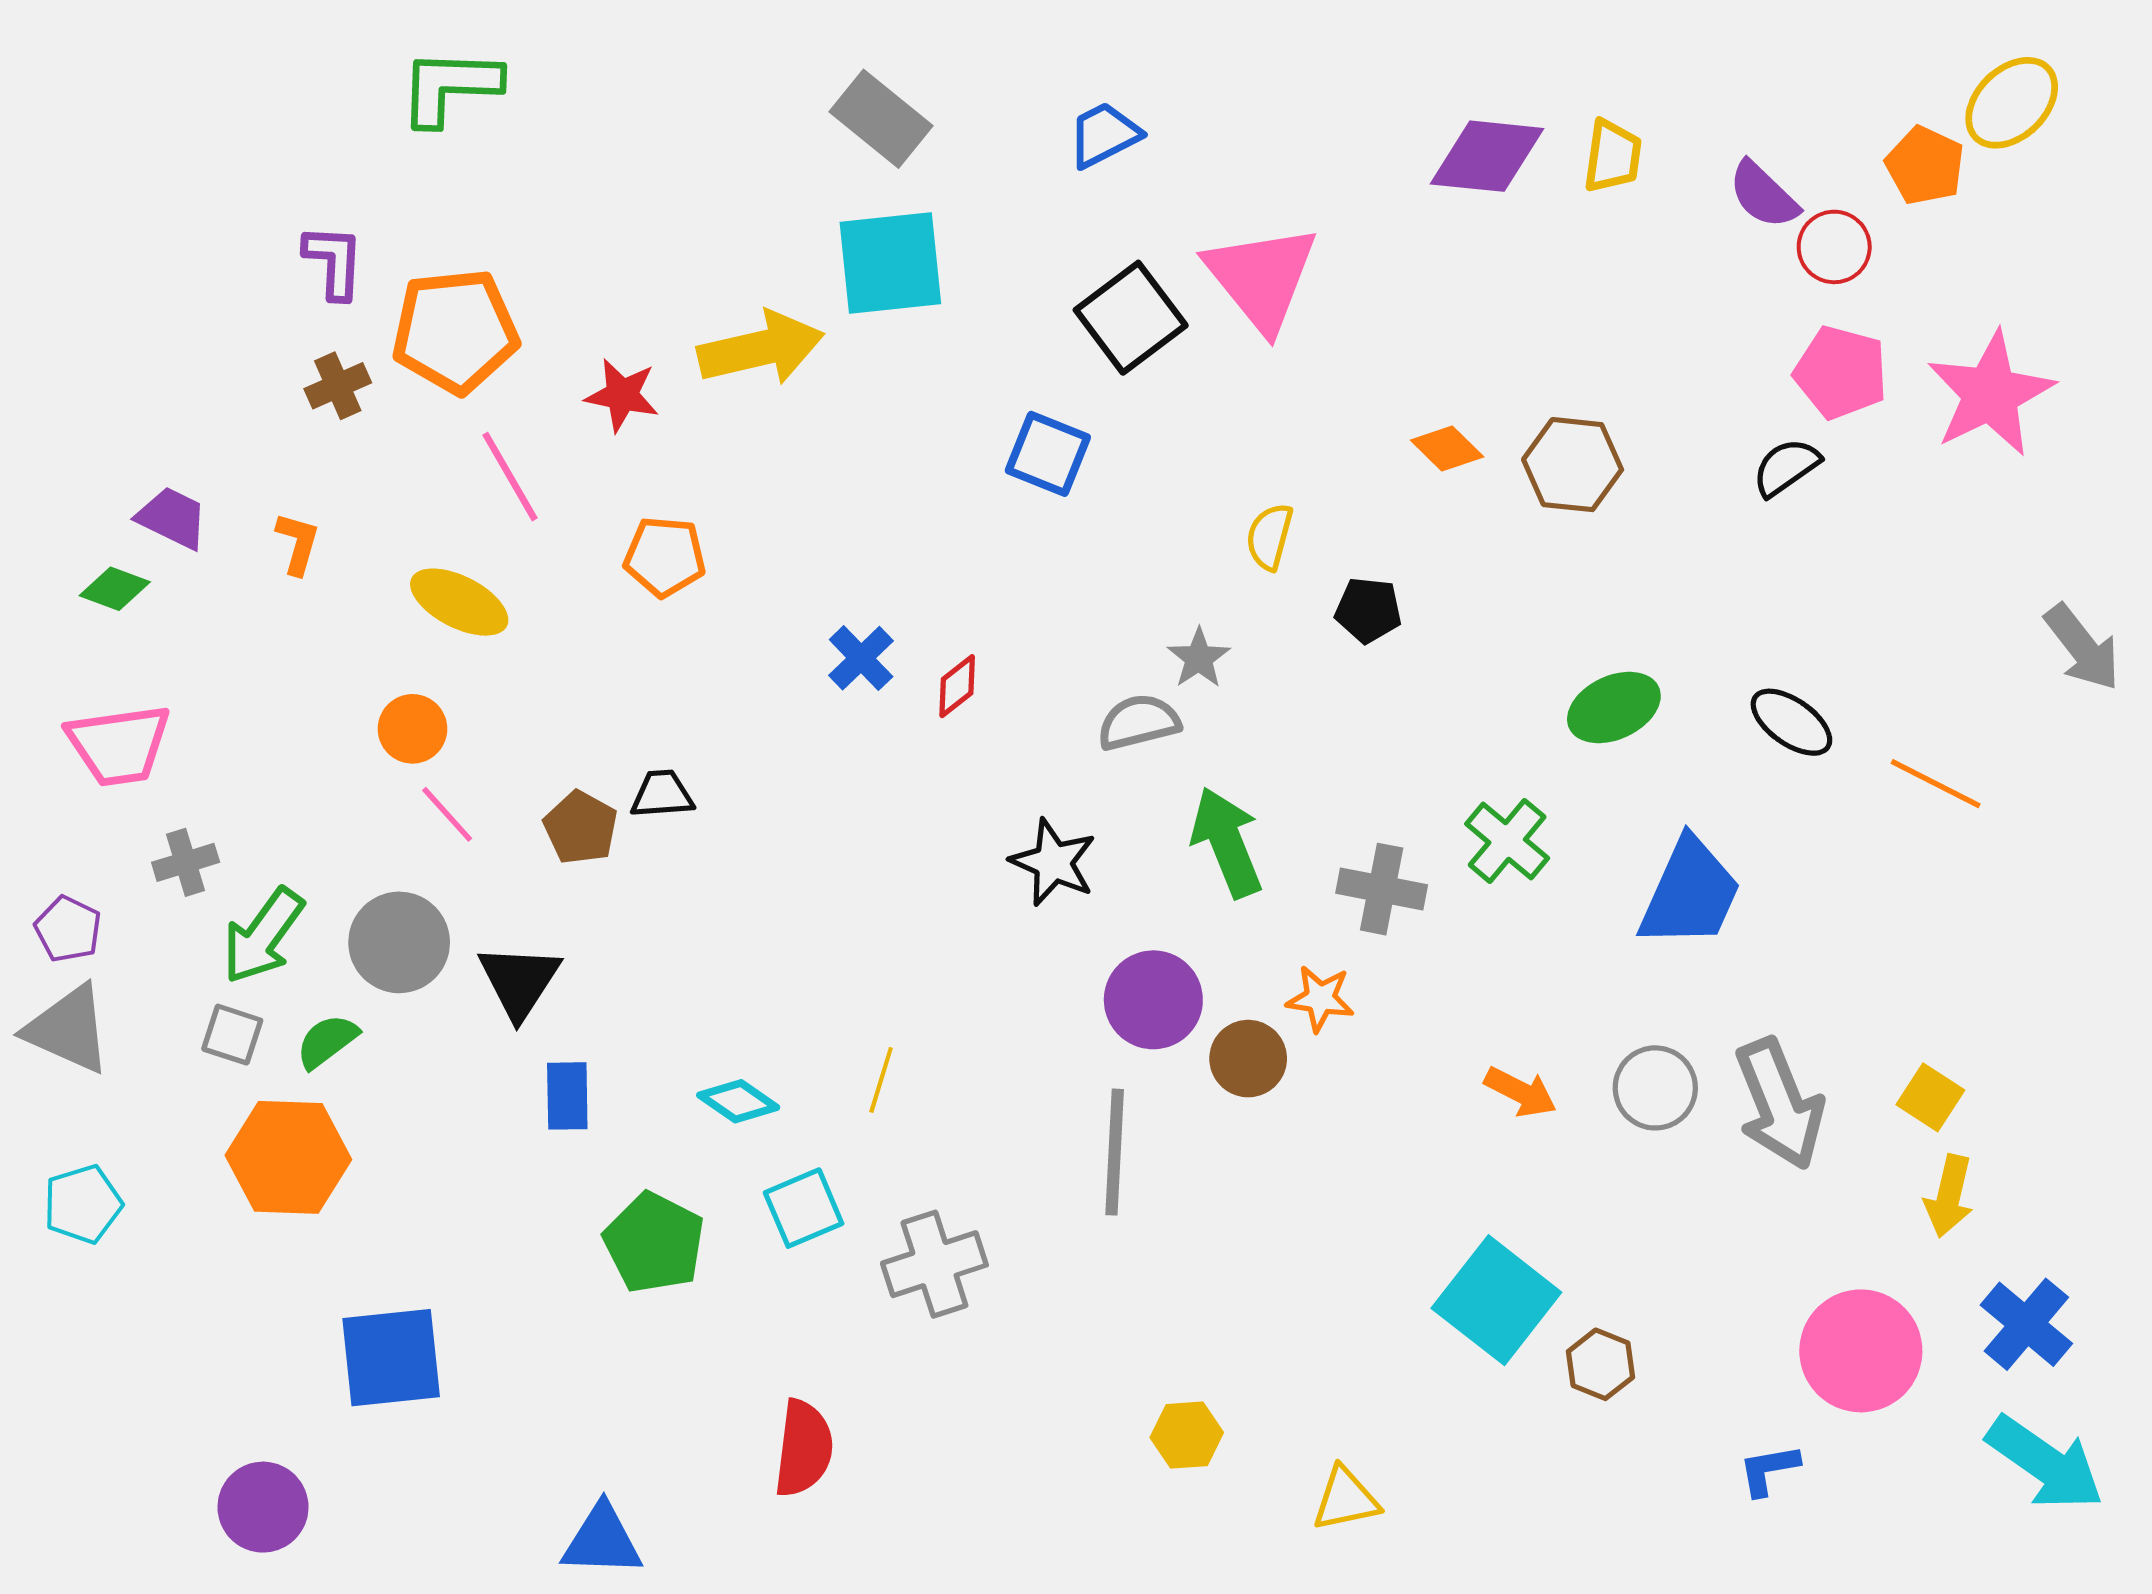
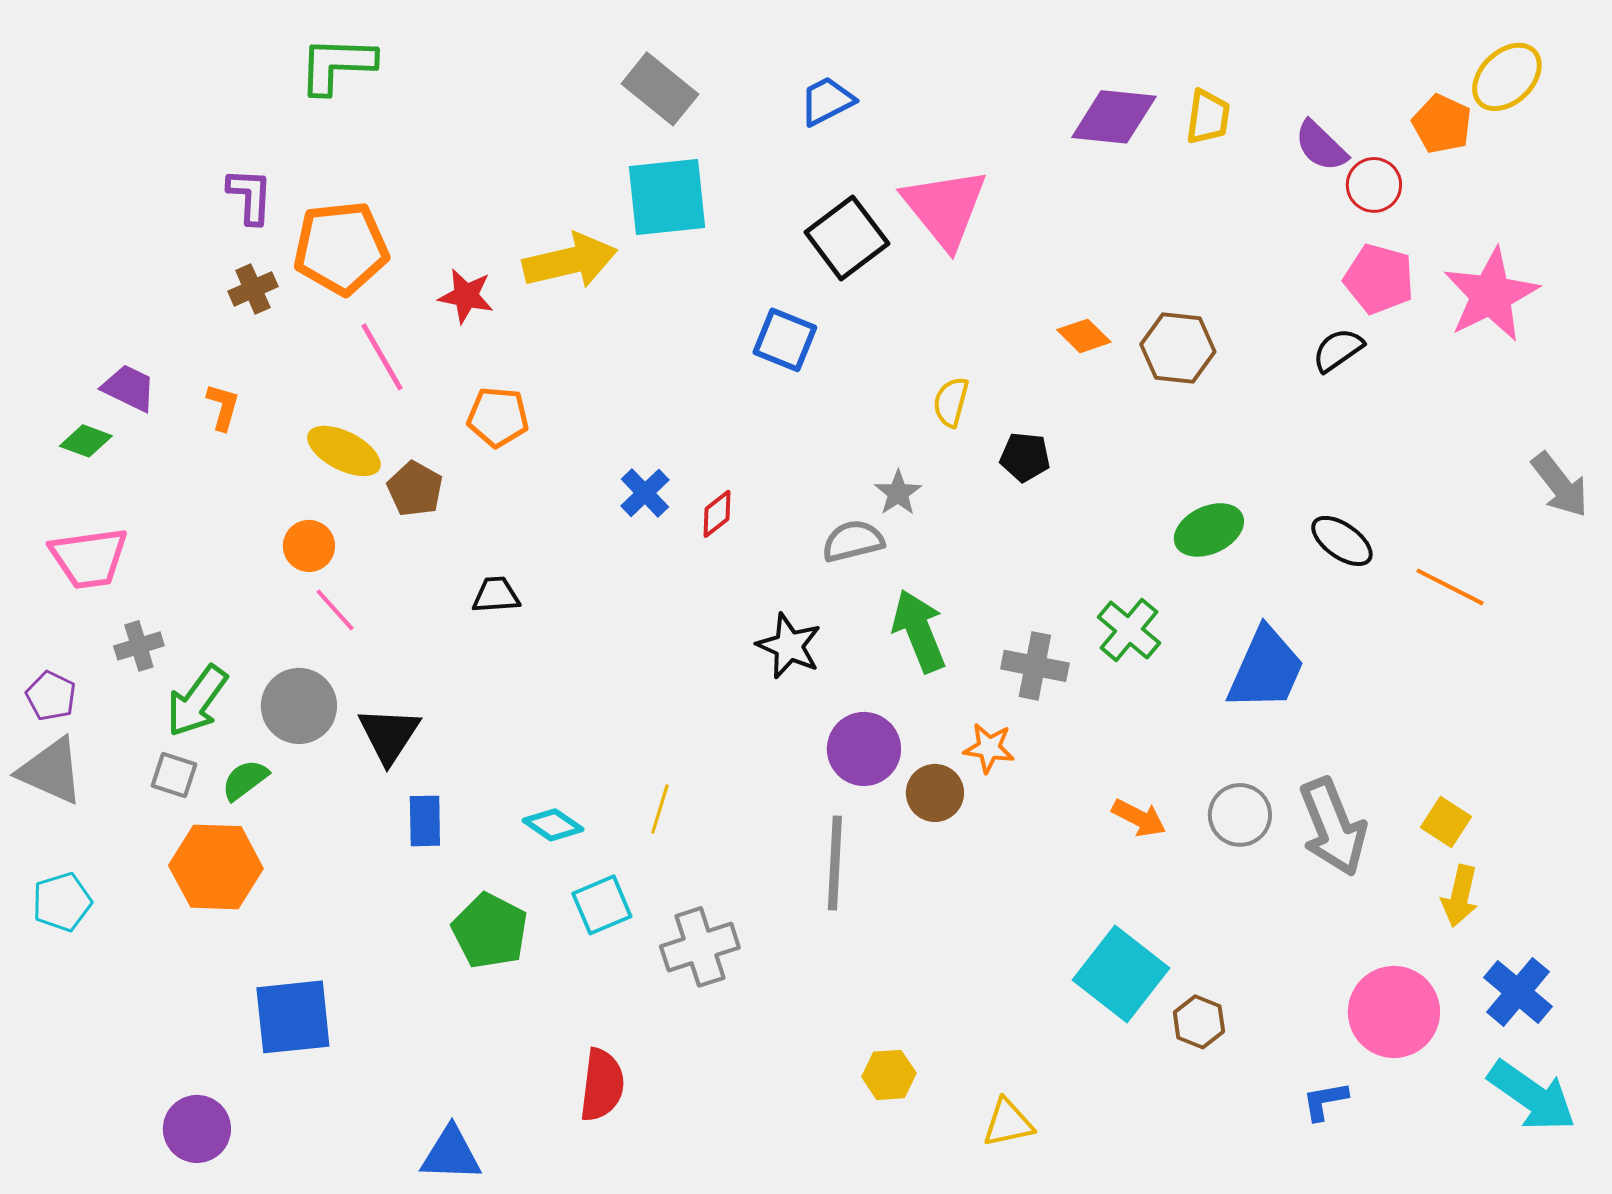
brown pentagon: (581, 828) -> (415, 489), moved

